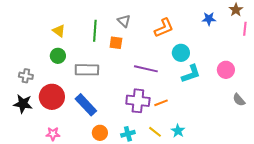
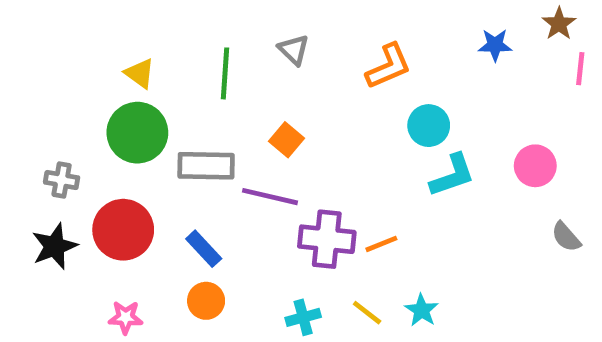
orange square: (116, 43) -> (287, 140), moved, turned 32
green circle: (58, 56) -> (137, 133), size x1.6
purple line: (146, 69) -> (270, 197), moved
black star: (23, 104) -> (54, 246), turned -30
blue rectangle: (86, 105) -> (204, 249), size x0.7
orange circle: (100, 133) -> (206, 301), moved

